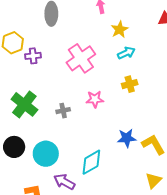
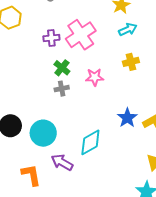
purple cross: (33, 56) -> (51, 38), moved
green cross: (24, 104) -> (62, 68), moved, size x0.6
blue star: (127, 138) -> (127, 118), turned -30

